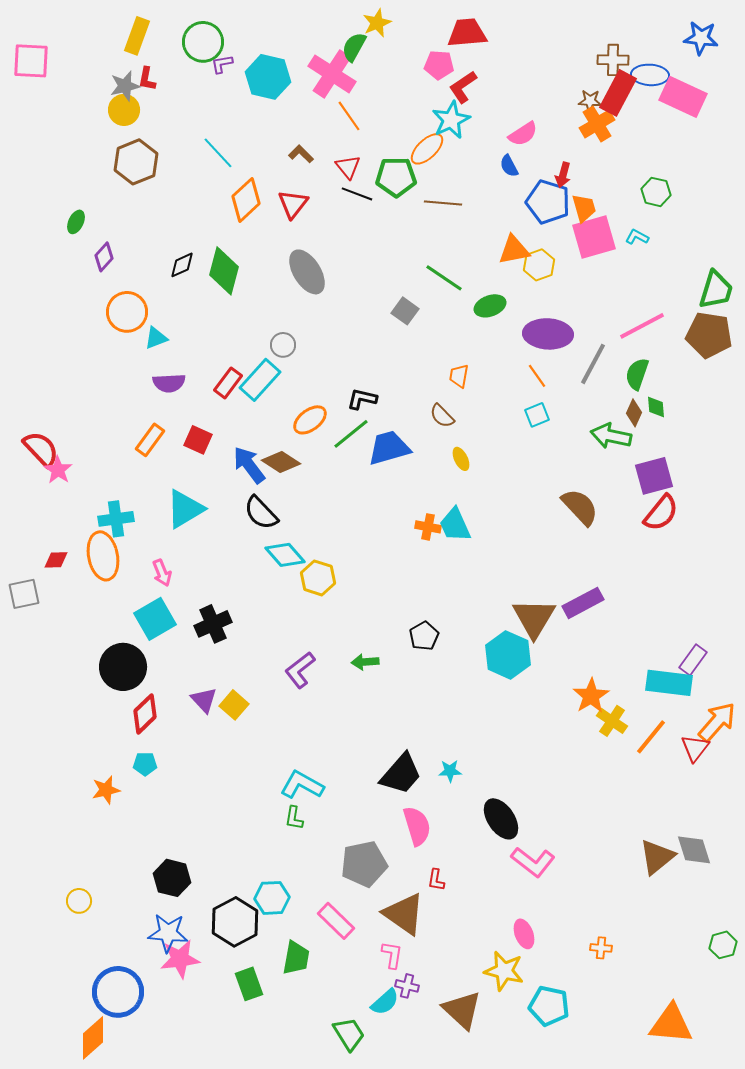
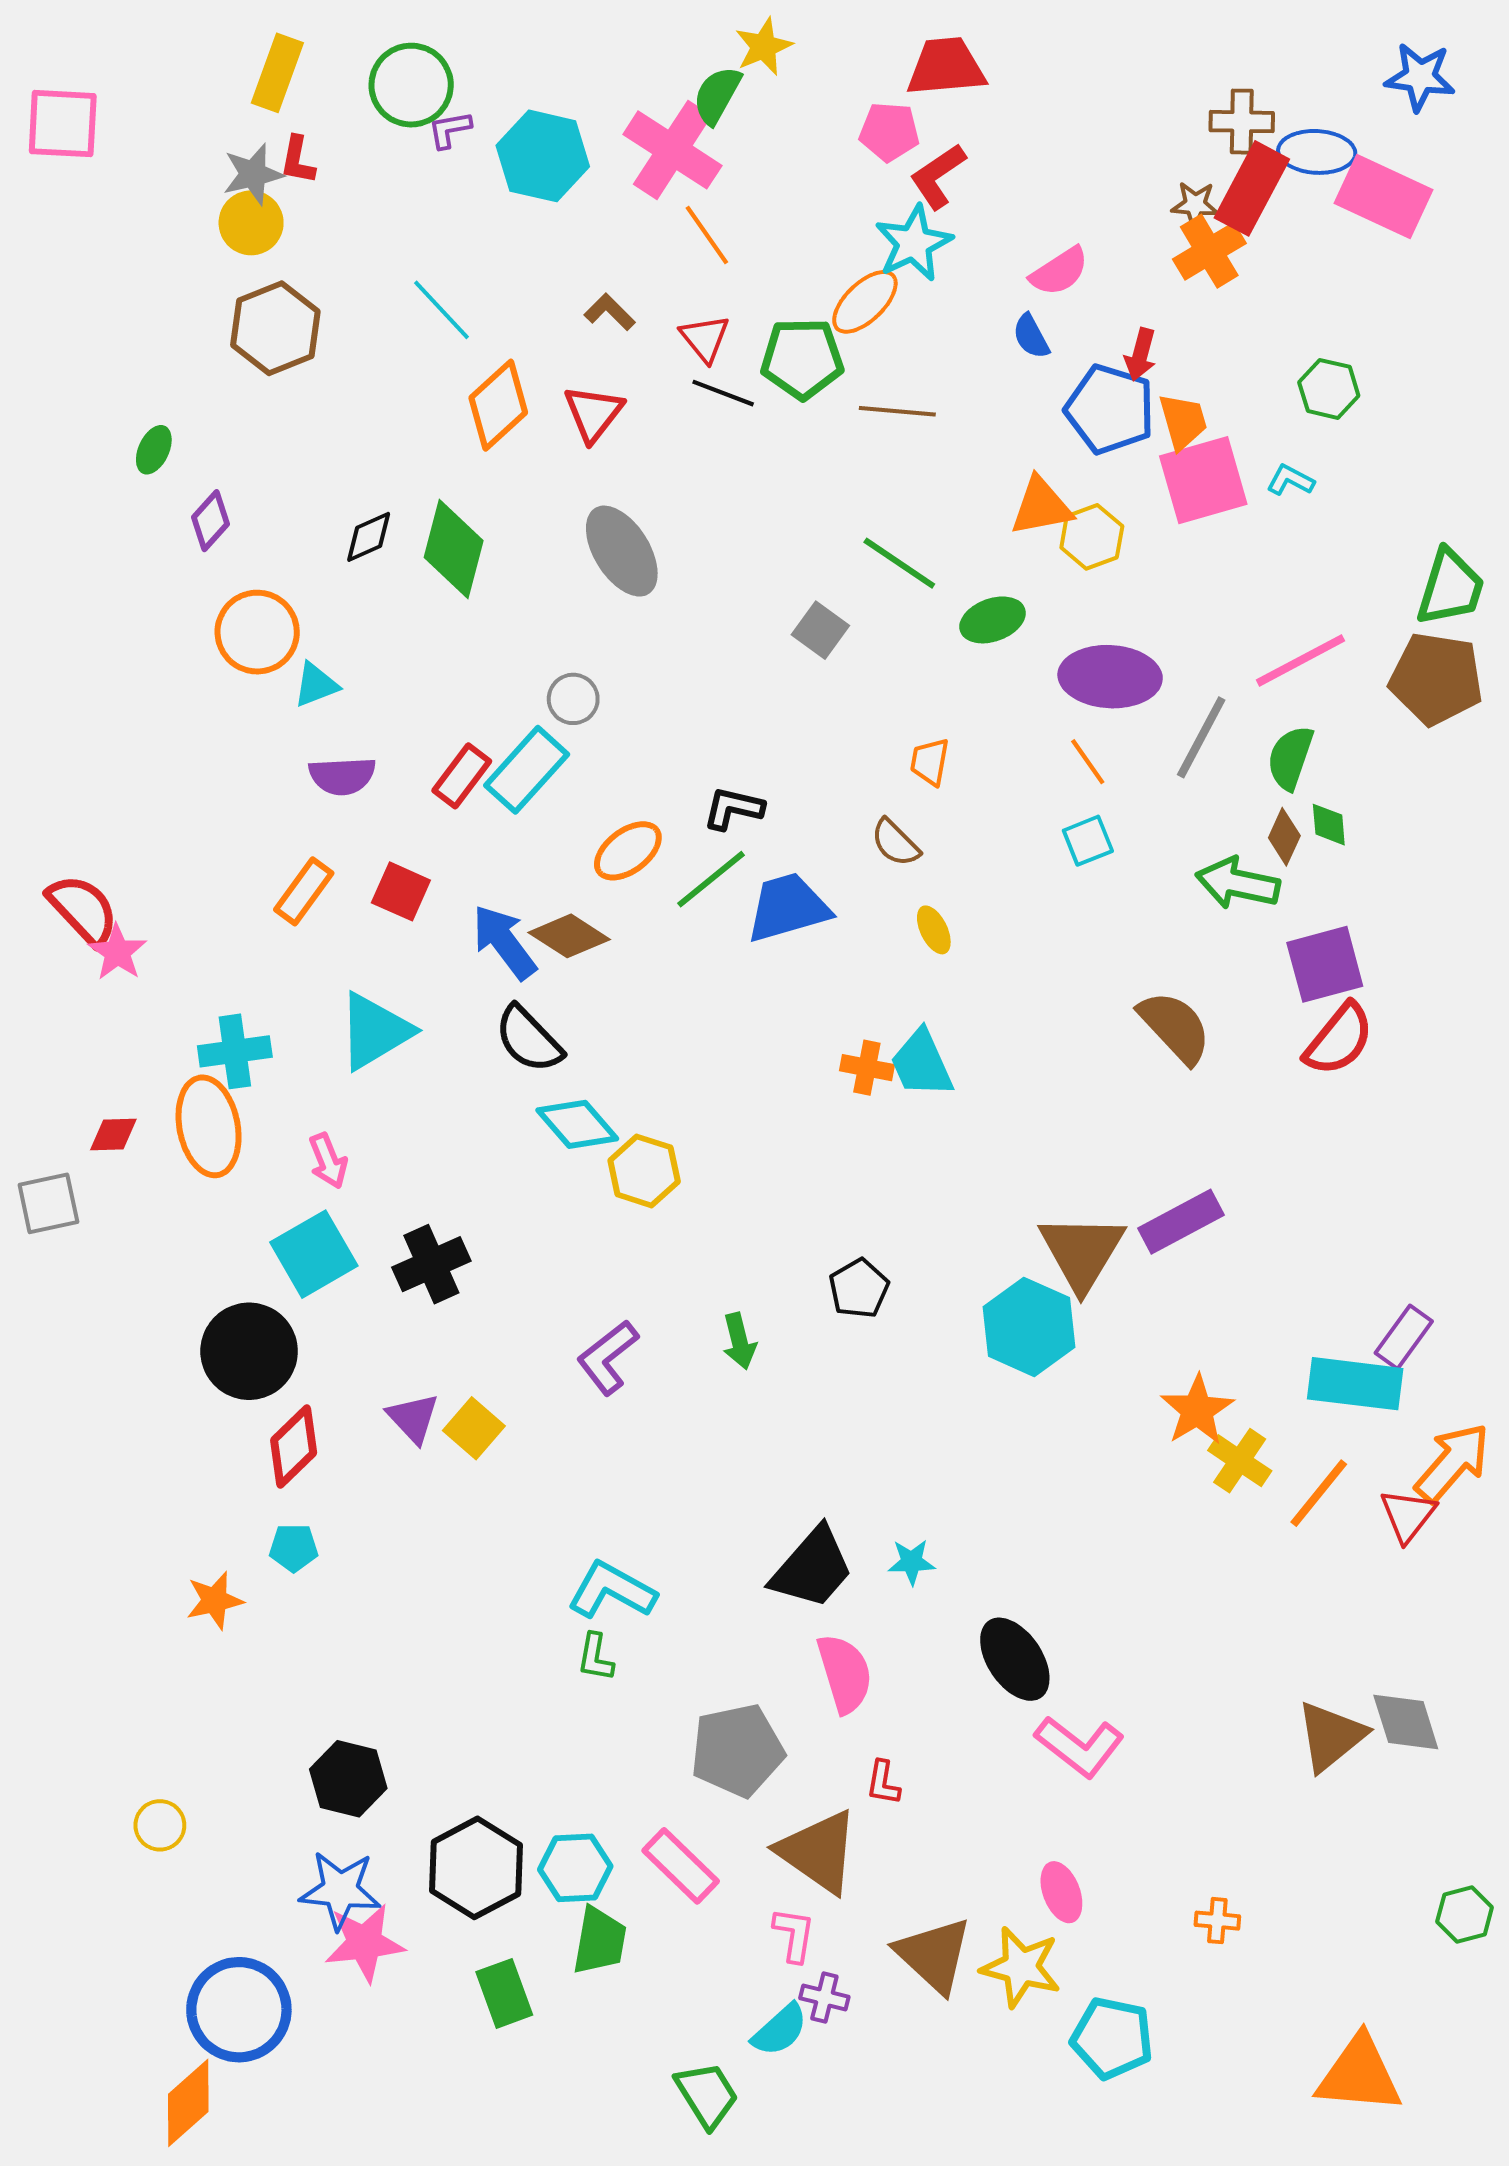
green arrow: (365, 662) -> (739, 1341), turned -100
cyan hexagon: (272, 898) -> (575, 1868), moved
brown triangle: (462, 1010) -> (934, 1955), moved

